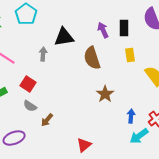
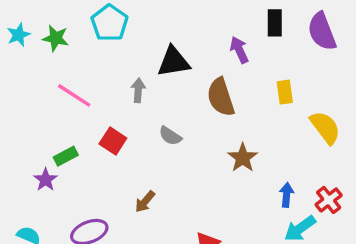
black rectangle: (124, 28) -> (275, 23), moved
gray semicircle: (30, 106) -> (170, 136), moved

